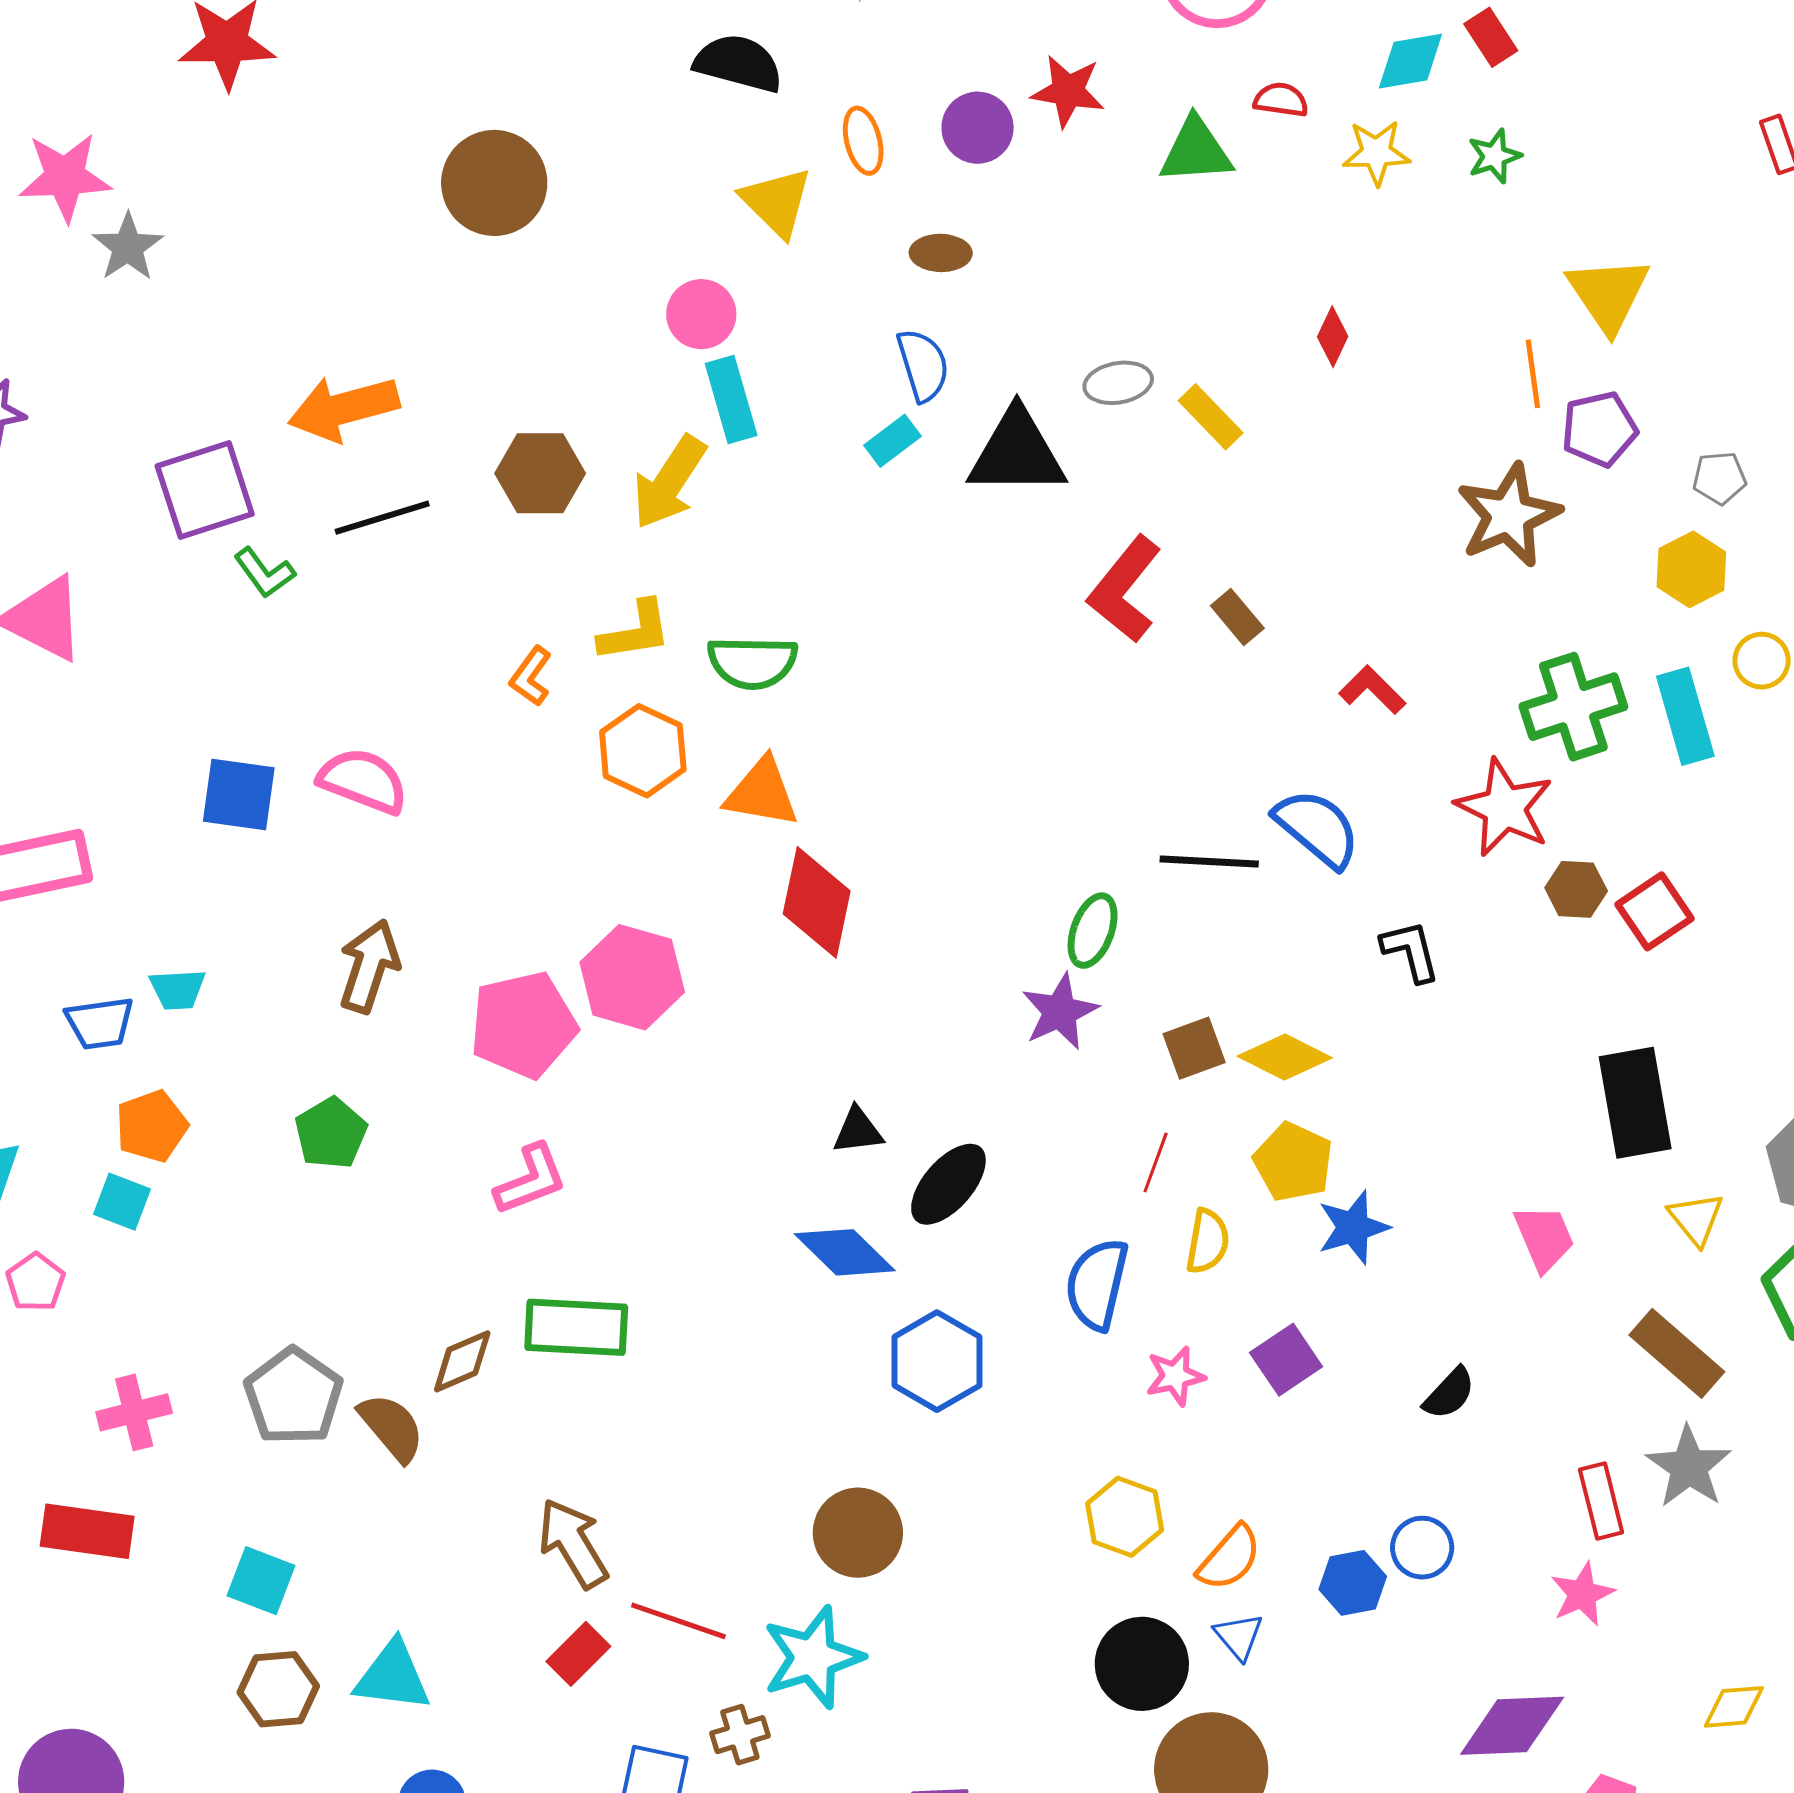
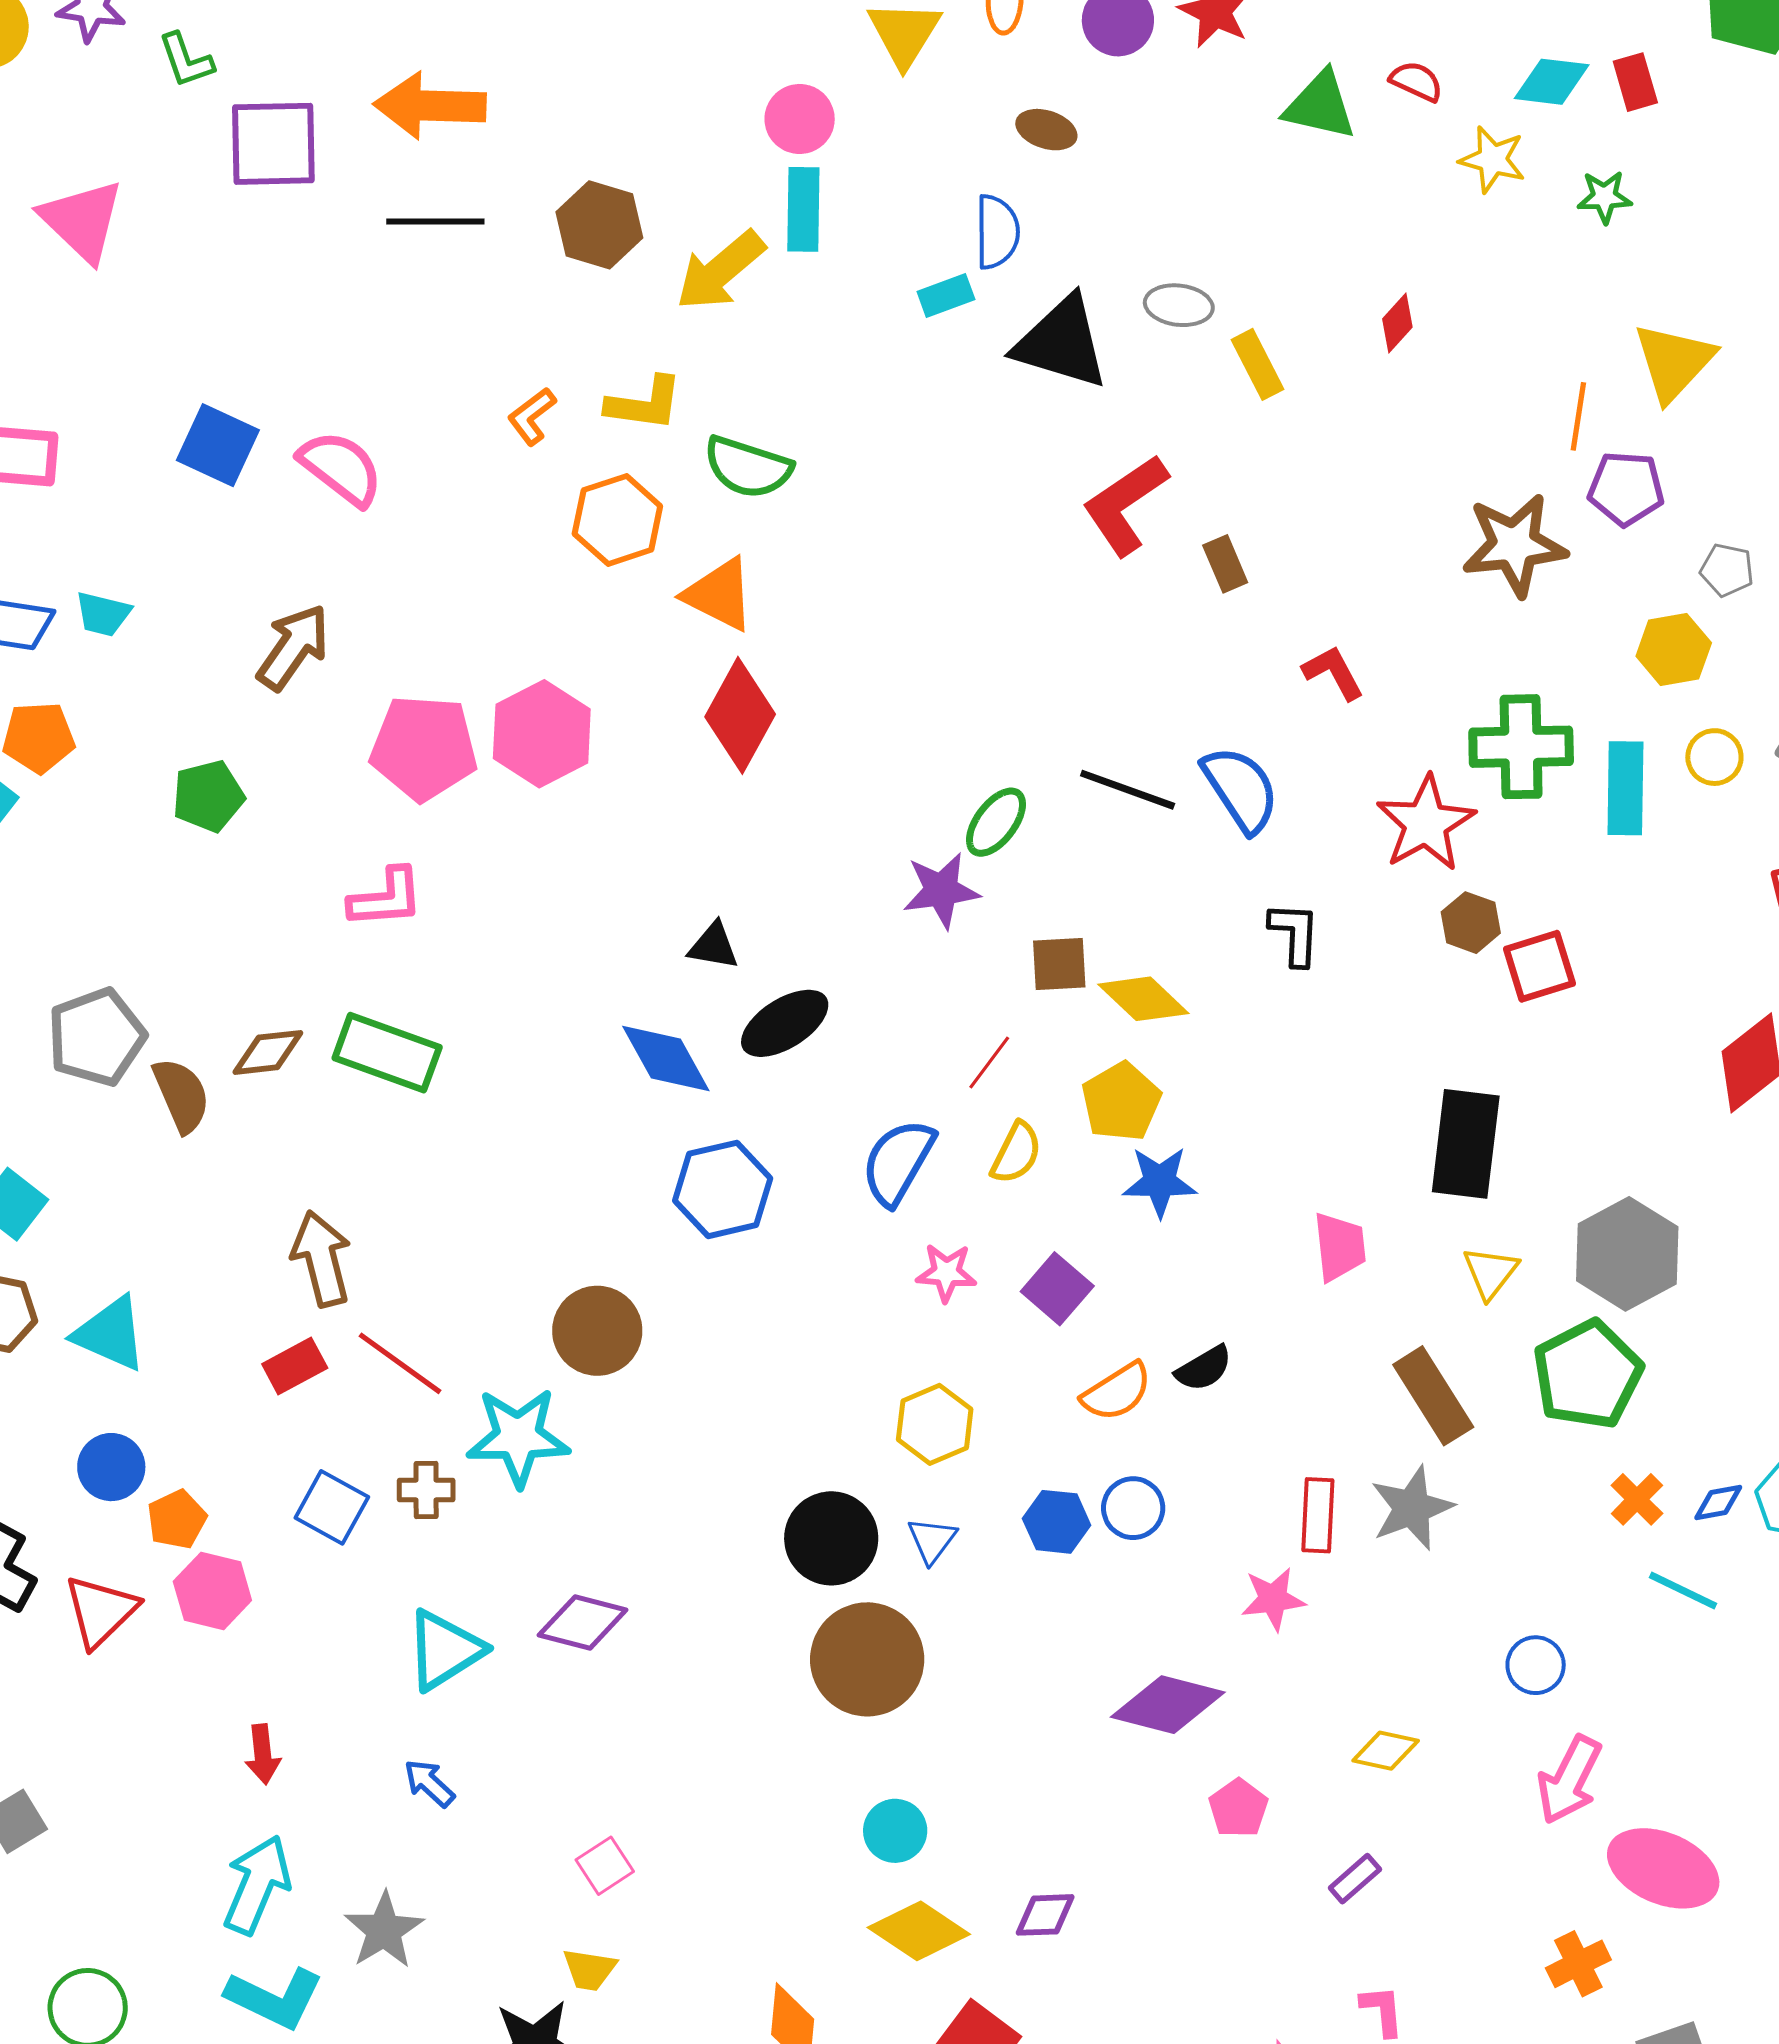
green L-shape: (264, 573) -> (186, 60), moved
purple square: (1286, 1360) -> (1057, 1289), turned -32
yellow hexagon: (1125, 1517) -> (935, 1424), moved
orange semicircle: (1229, 1558) -> (1117, 1392), moved

